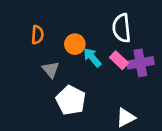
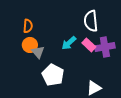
orange circle: (75, 44) -> (30, 45), moved
cyan arrow: (92, 57) -> (69, 43), turned -91

